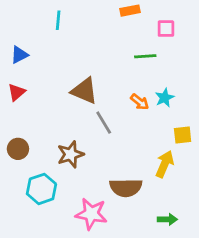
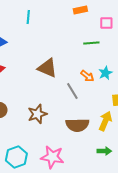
gray line: (104, 123) -> (72, 91), moved
brown semicircle: (126, 188) -> (77, 125), moved
cyan hexagon: (41, 189) -> (16, 157), moved
green arrow: (167, 219) -> (104, 151), moved

